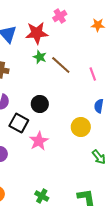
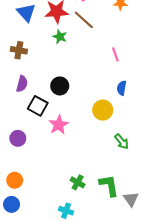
brown line: (61, 65) -> (84, 20), moved
green cross: (42, 196) -> (78, 182), moved

